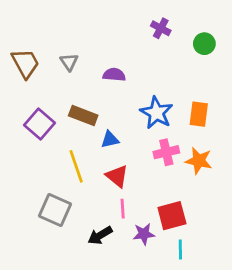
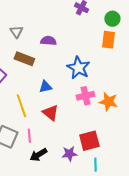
orange rectangle: (199, 114) -> (108, 40), moved
brown rectangle: (83, 116) -> (24, 59), moved
pink line: (123, 209) -> (29, 136), moved

